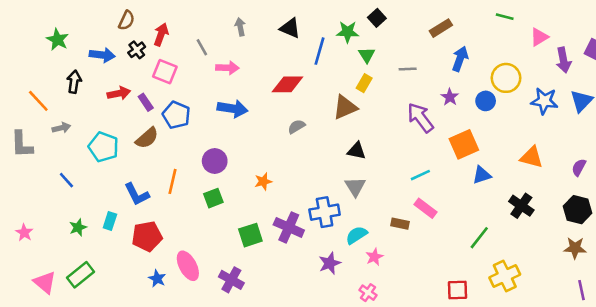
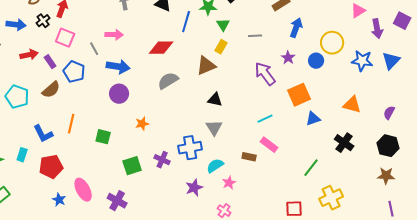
gray line: (202, 47) -> (94, 49), moved
gray semicircle: (296, 127) -> (168, 81), size x1.5
purple circle: (215, 161) -> (119, 94), moved
green square: (213, 198) -> (103, 137), turned 35
purple cross: (289, 227) -> (162, 160), size x0.7

